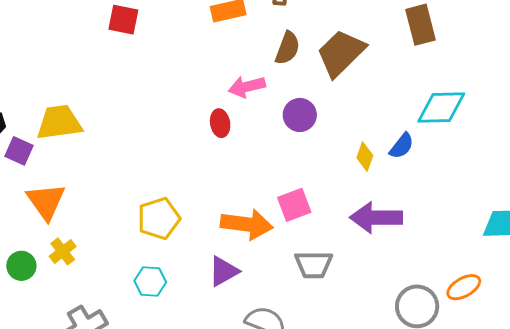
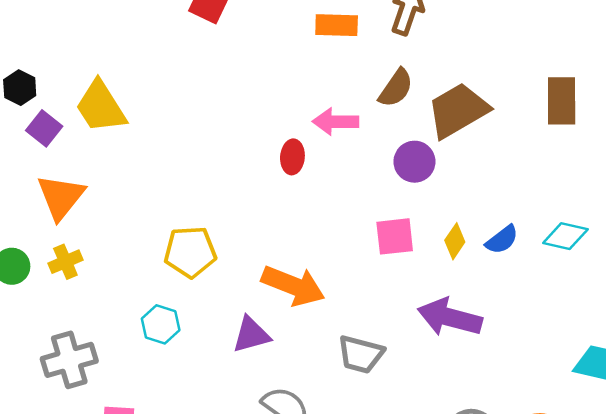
cyan diamond: (441, 107) -> (565, 236), moved, size x0.7
purple circle: (300, 115) -> (414, 162), moved
yellow trapezoid: (59, 122) -> (101, 107), turned -129
pink square: (294, 205) -> (395, 236), moved

